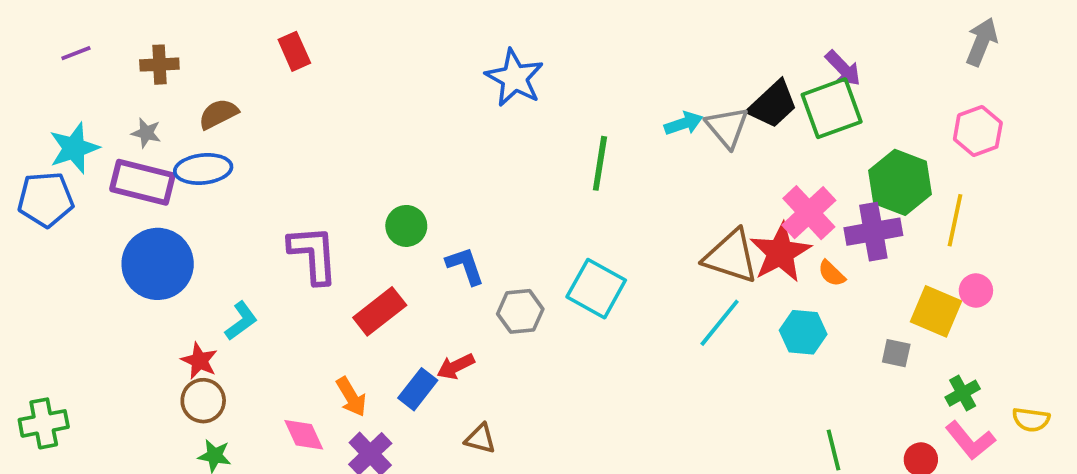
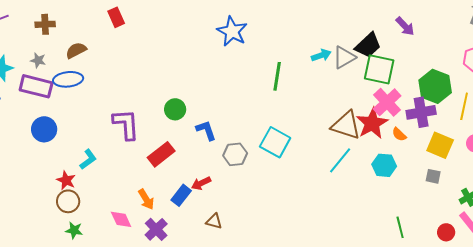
green square: (832, 108) -> (379, 69), moved, turned 32
gray triangle: (727, 127) -> (344, 57), turned 40
blue circle: (158, 264) -> (44, 129), size x0.7
yellow square: (936, 311) -> (440, 145), moved

